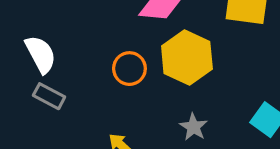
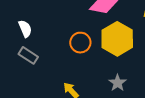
white semicircle: (41, 54) -> (25, 29), size x0.7

